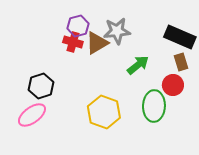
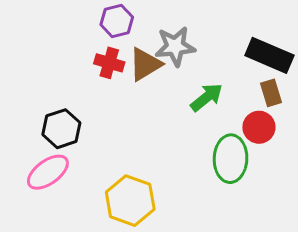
purple hexagon: (78, 26) -> (117, 21), moved
yellow hexagon: (104, 112) -> (130, 201), moved

